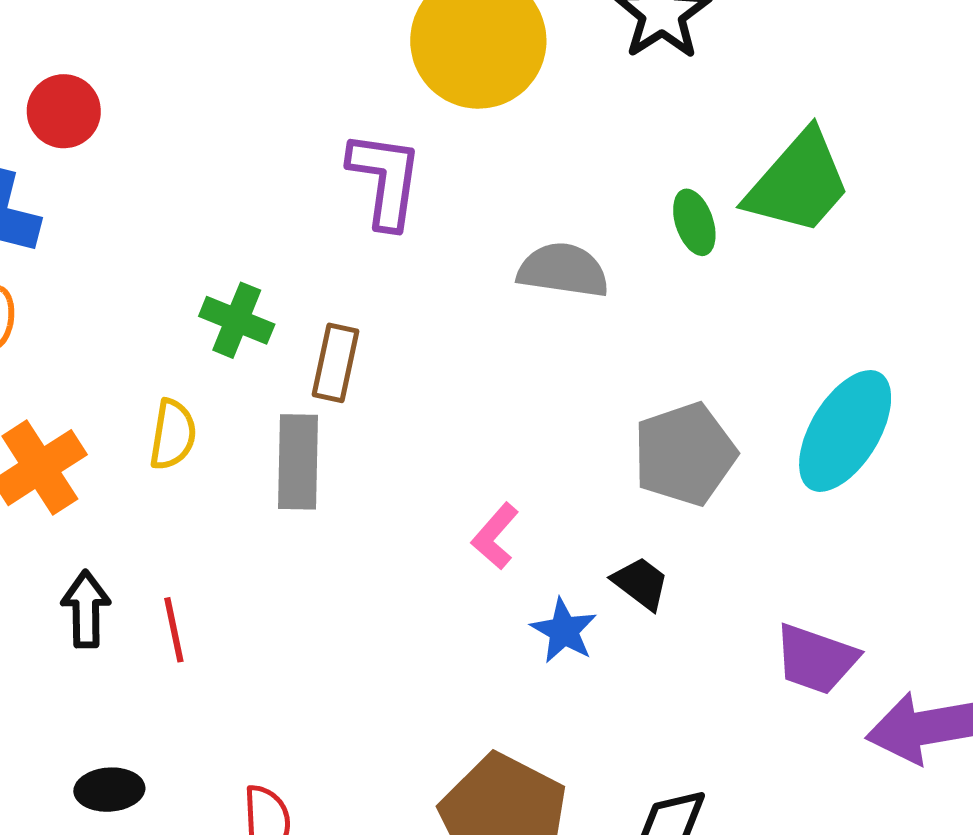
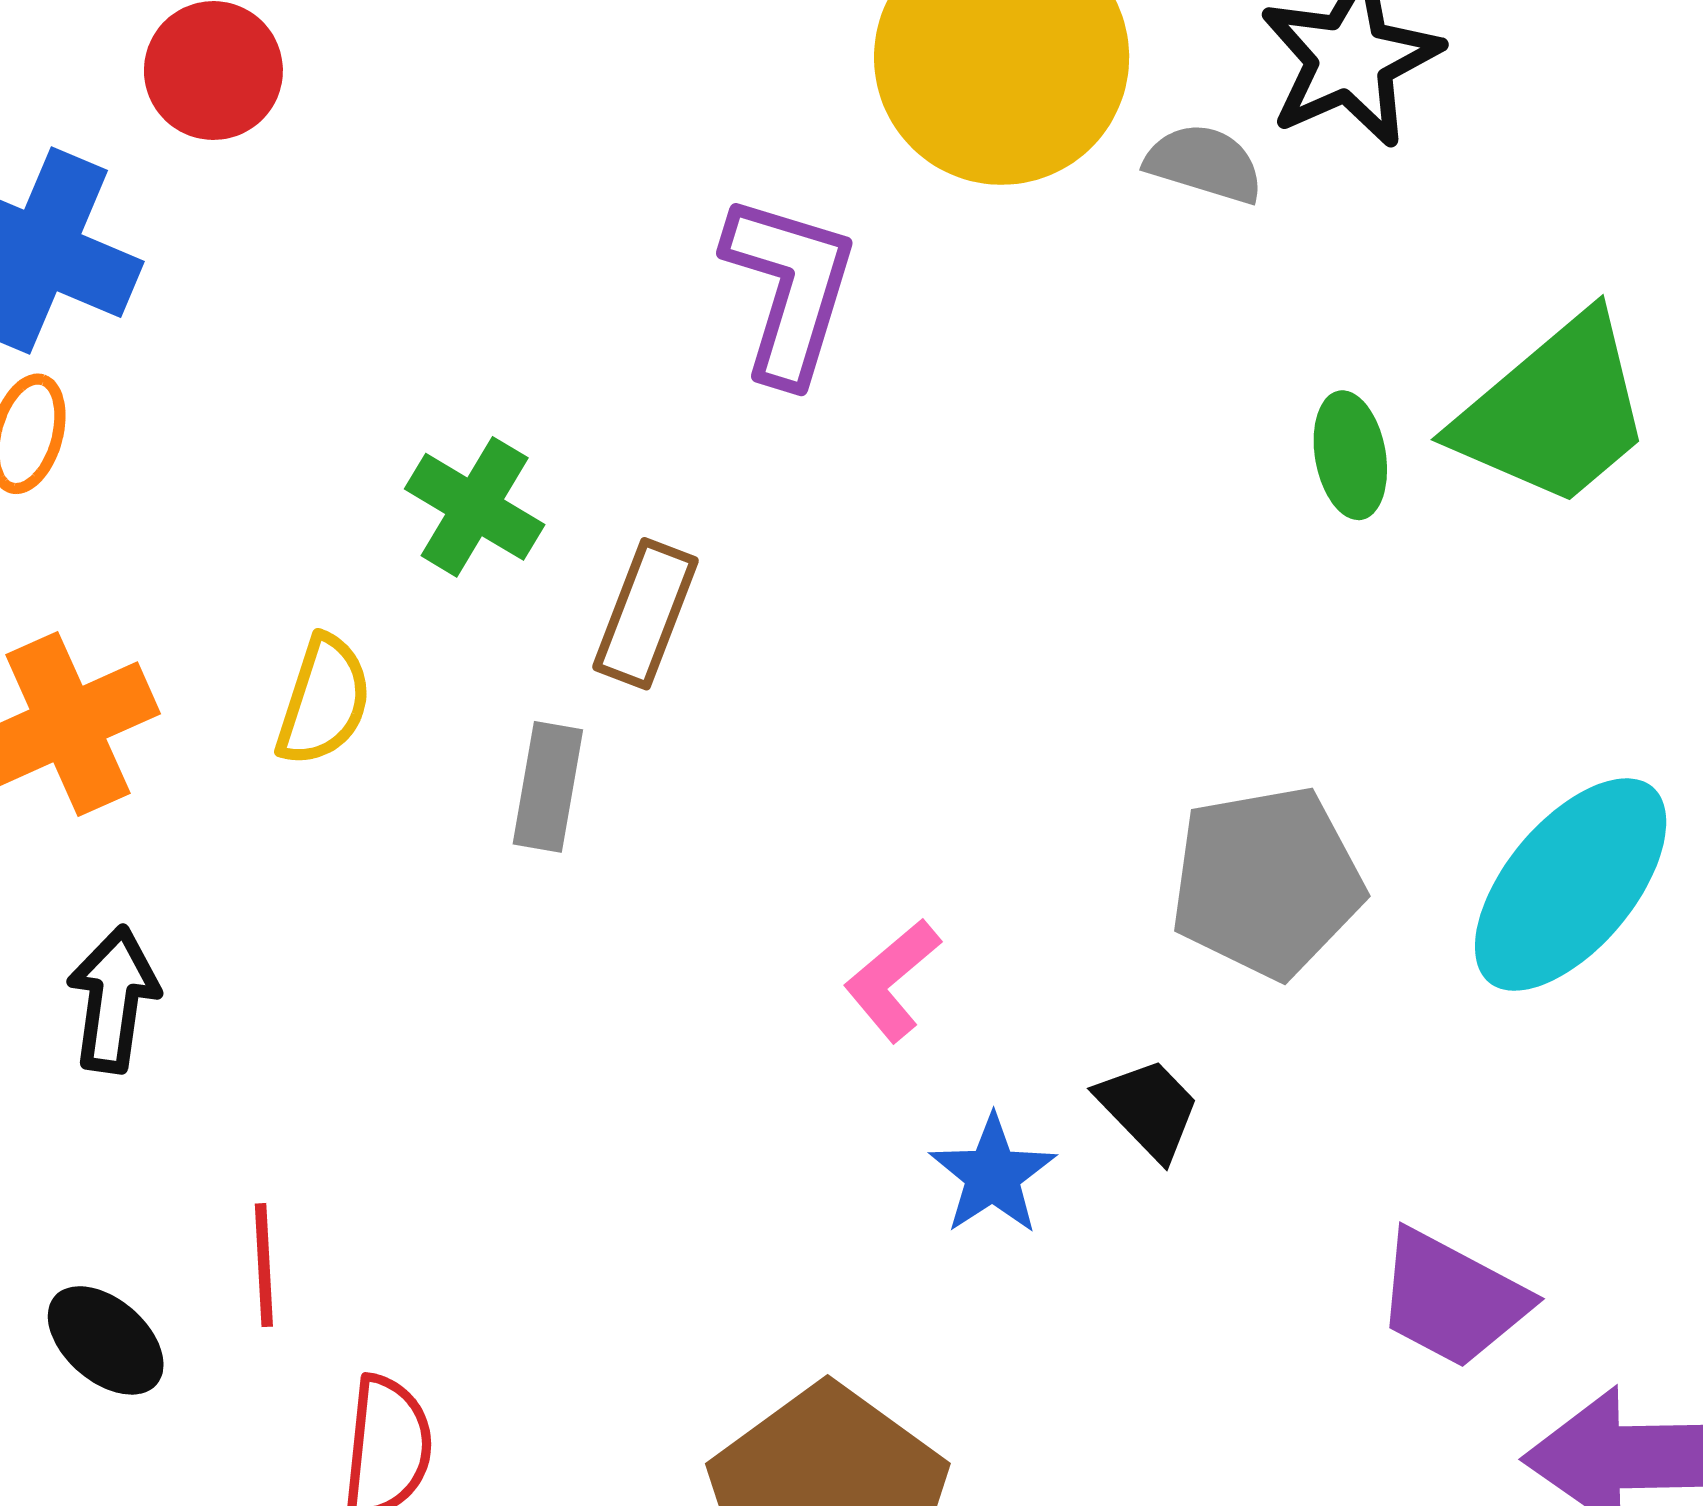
gray semicircle: (563, 270) -> (1204, 163), moved, size x0.7
gray rectangle: (298, 462) -> (548, 787), size x0.7
red line: (174, 630) -> (264, 1265), moved
black ellipse: (109, 790) -> (106, 1340), turned 36

